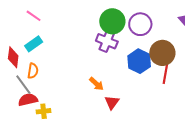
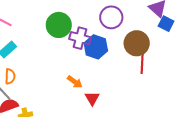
green circle: (112, 21) -> (59, 25), moved
blue hexagon: (139, 61) -> (96, 47), moved

